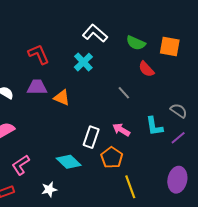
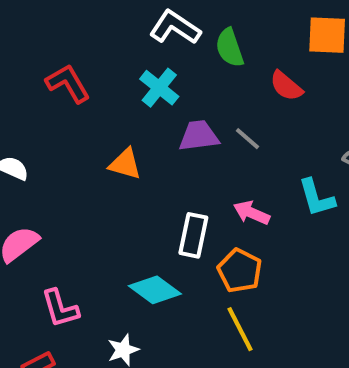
green semicircle: (136, 43) -> (230, 48), moved, turned 54
purple trapezoid: (37, 87) -> (199, 136), moved
pink L-shape: (21, 165) -> (60, 308), turned -65
yellow line: (130, 187) -> (240, 329), moved

